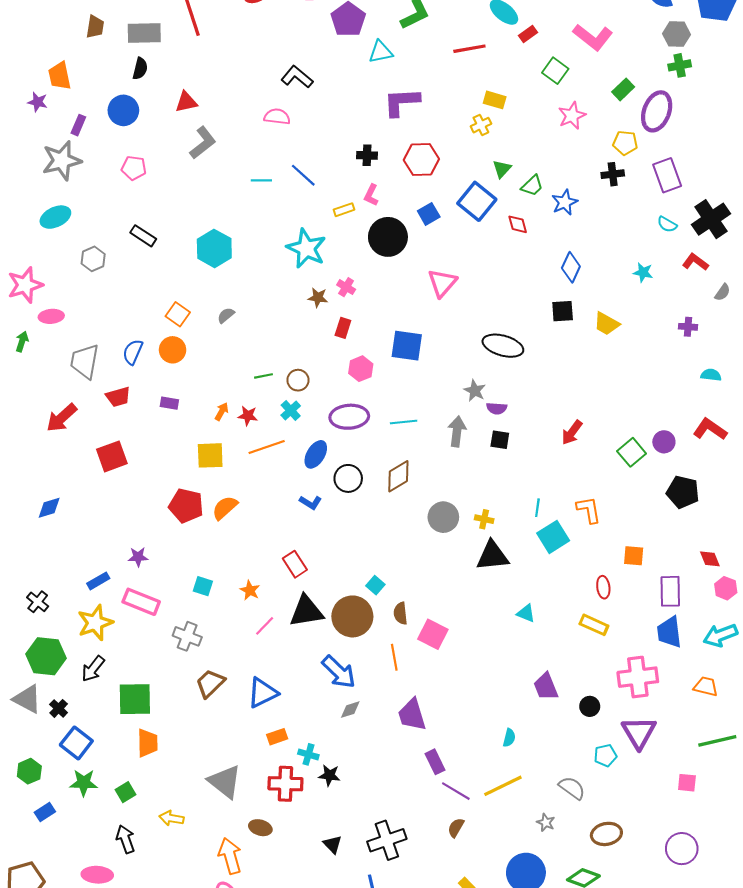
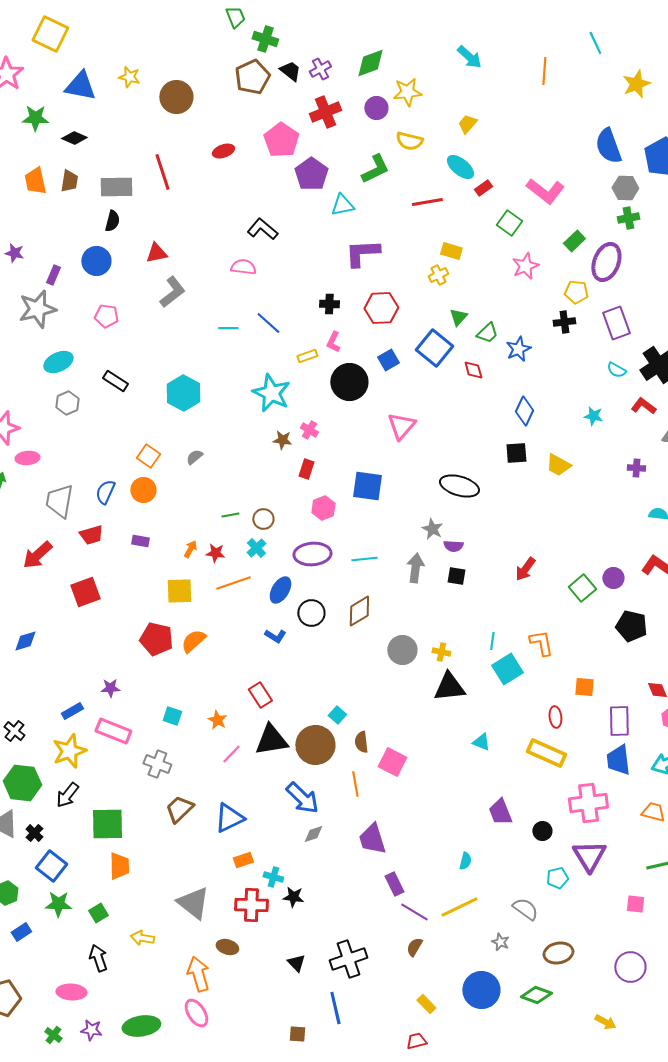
orange trapezoid: (60, 76) -> (35, 181), moved
cyan ellipse: (55, 217) -> (58, 362), moved
yellow rectangle: (594, 625) -> (546, 753), size x1.4

